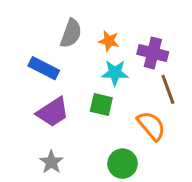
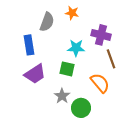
orange star: (109, 41) -> (72, 13), moved
blue rectangle: (44, 68) -> (29, 45), turned 54
gray star: (51, 162) -> (62, 96), moved

